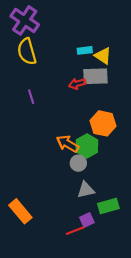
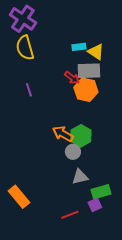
red arrow: (77, 84) -> (72, 78), turned -126
orange hexagon: (103, 123) -> (86, 90), moved
purple square: (87, 220) -> (95, 205), moved

